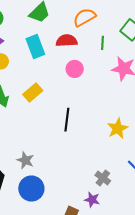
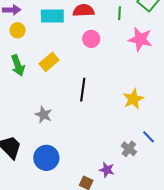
cyan rectangle: (35, 47) -> (52, 16), turned -70
gray star: (25, 160) -> (43, 115), moved
gray cross: (103, 178) -> (129, 149), moved

